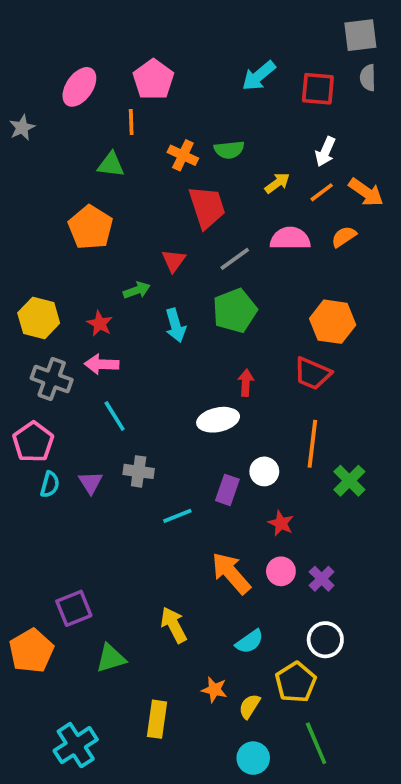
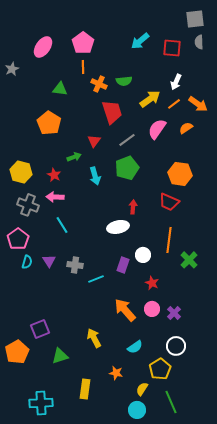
orange line: (131, 122) -> (83, 67), moved
yellow arrow: (277, 183) -> (150, 99), size x1.5
pink semicircle: (290, 239) -> (157, 129), turned -55
gray cross: (139, 471) -> (75, 265), moved
yellow semicircle: (249, 706) -> (142, 389), moved
cyan cross: (76, 745) -> (41, 403), turned 30

